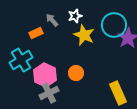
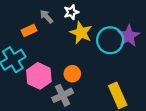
cyan circle: (114, 25) -> (110, 40), moved
gray cross: (49, 93) -> (63, 95), moved

